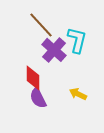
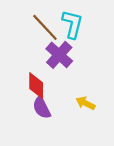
cyan L-shape: (77, 40) -> (72, 24), moved

